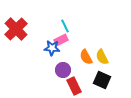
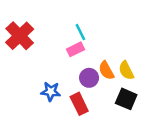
blue star: (52, 48) -> (51, 91), moved
purple circle: (63, 70) -> (89, 78), moved
red rectangle: (74, 86) -> (79, 104), moved

